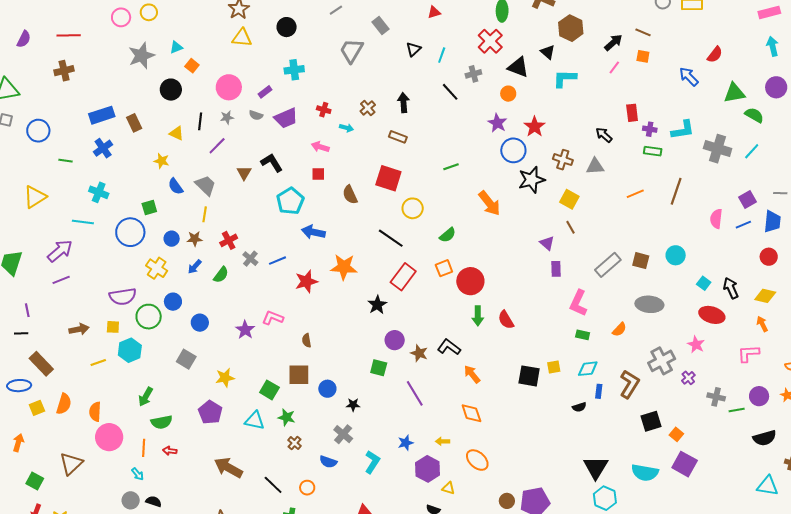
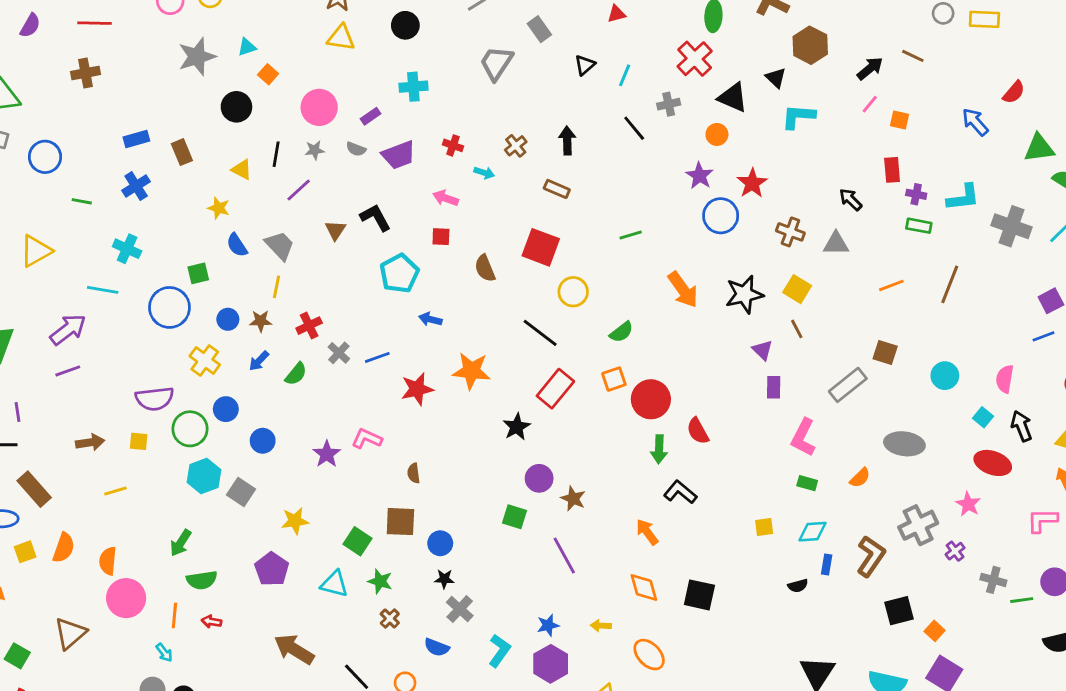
orange square: (643, 56) -> (900, 120), moved
blue rectangle: (102, 115) -> (136, 139), size x0.7
black star: (532, 180) -> (744, 294), moved
pink semicircle: (716, 219) -> (1005, 379), moved
blue arrow: (313, 232) -> (430, 319), size x0.7
brown square: (641, 261) -> (885, 352), moved
red semicircle: (506, 320) -> (698, 431), moved
black L-shape: (449, 347) -> (680, 492), moved
cyan hexagon: (130, 350) -> (204, 476), moved
black square: (529, 376) -> (699, 595), moved
black star: (353, 405) -> (444, 579), moved
purple hexagon: (428, 469) -> (551, 664), moved

